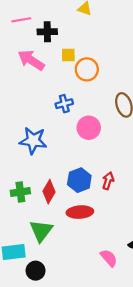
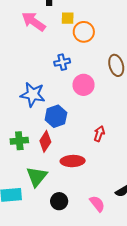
blue hexagon: (79, 180) -> (56, 116), moved
black circle: (36, 271) -> (59, 201), moved

